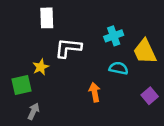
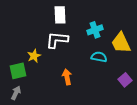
white rectangle: (47, 18) -> (60, 15), moved
orange arrow: (95, 92) -> (67, 77), moved
gray arrow: (34, 111) -> (16, 93), moved

